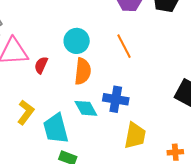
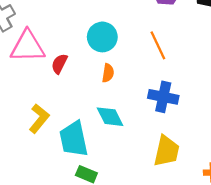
orange semicircle: (83, 71) -> (108, 73), size x0.6
blue cross: (116, 99) -> (163, 97), moved

